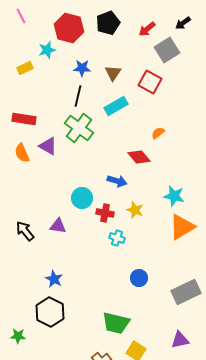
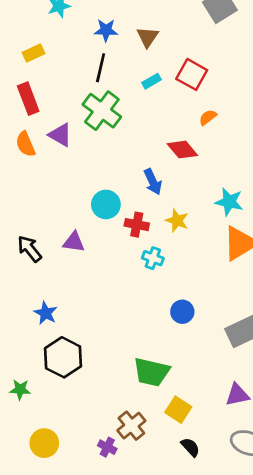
yellow rectangle: (25, 68) -> (34, 53), moved
red square: (150, 82) -> (192, 74), moved
cyan rectangle: (116, 106) -> (151, 81), size x0.6
red rectangle: (24, 119) -> (28, 99), turned 60
blue arrow: (117, 181) -> (153, 182), turned 48
blue star: (54, 279) -> (46, 313), moved

